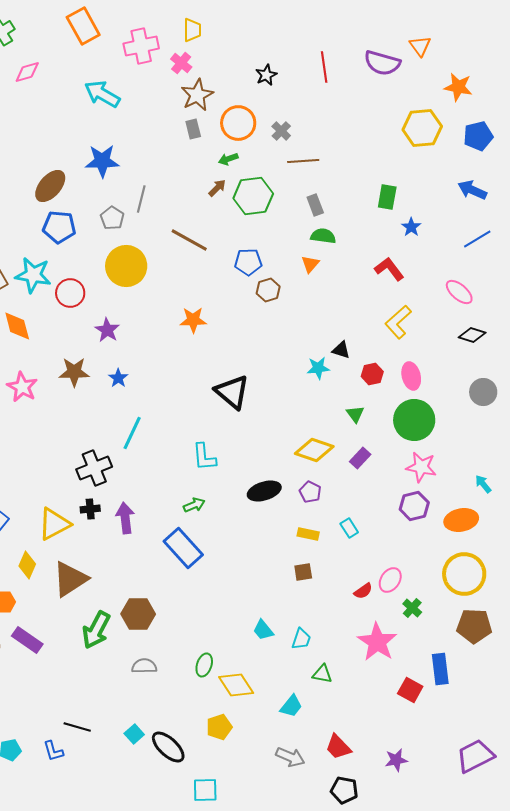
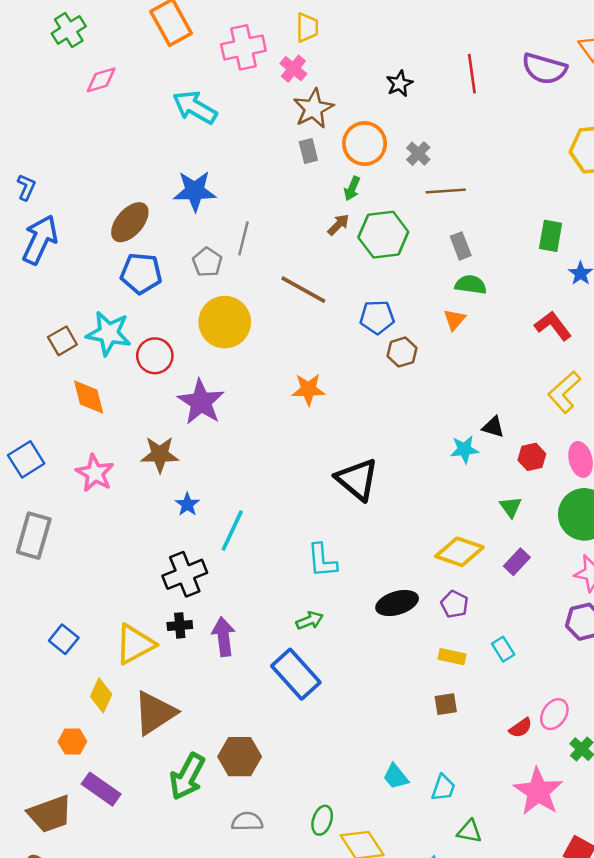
green arrow: (228, 159) -> (352, 188), turned -48
purple star: (107, 330) -> (201, 402), size x1.5
blue star: (118, 378) -> (187, 504), moved

